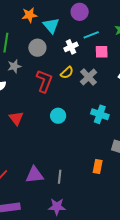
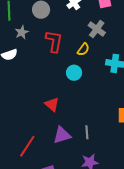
yellow semicircle: (67, 73) -> (83, 49), moved
red triangle: (16, 118) -> (52, 104), moved

